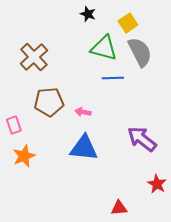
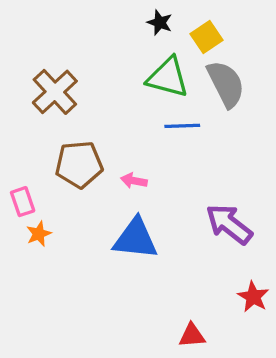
black star: (88, 14) -> (160, 23), moved
orange star: (24, 156) -> (39, 234), moved, size x0.7

